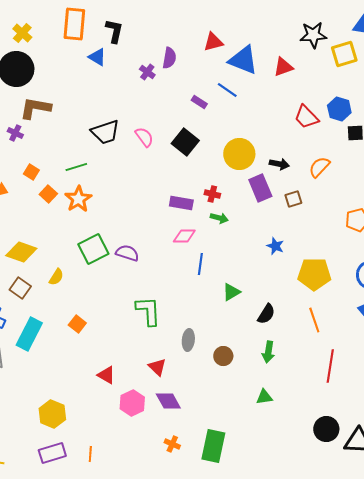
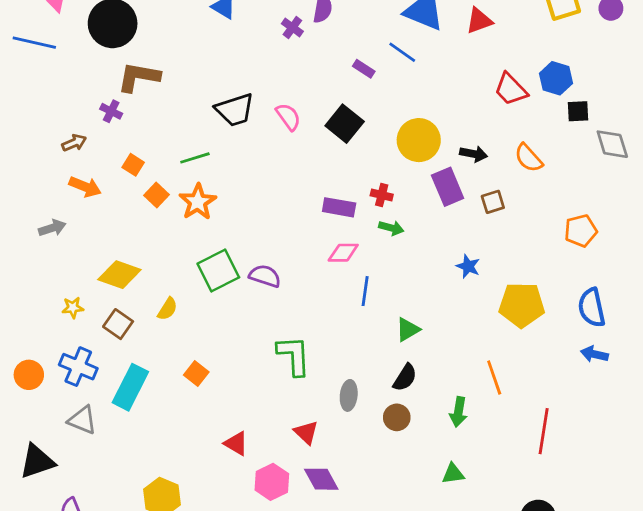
orange semicircle: (319, 167) -> (529, 158), turned -85
black semicircle: (266, 314) -> (405, 378), moved
orange line: (314, 320) -> (494, 378), moved

